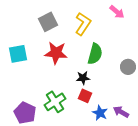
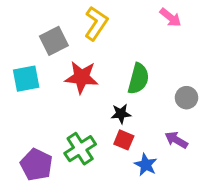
gray square: (48, 22) -> (54, 41), moved
yellow L-shape: (83, 24) -> (96, 23), moved
purple arrow: (121, 112) -> (176, 140), moved

